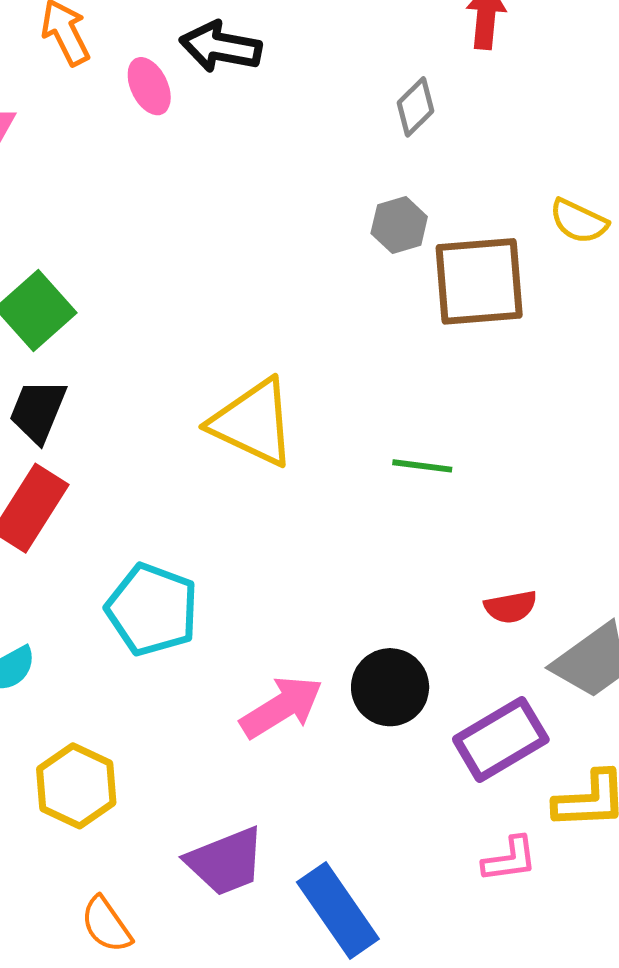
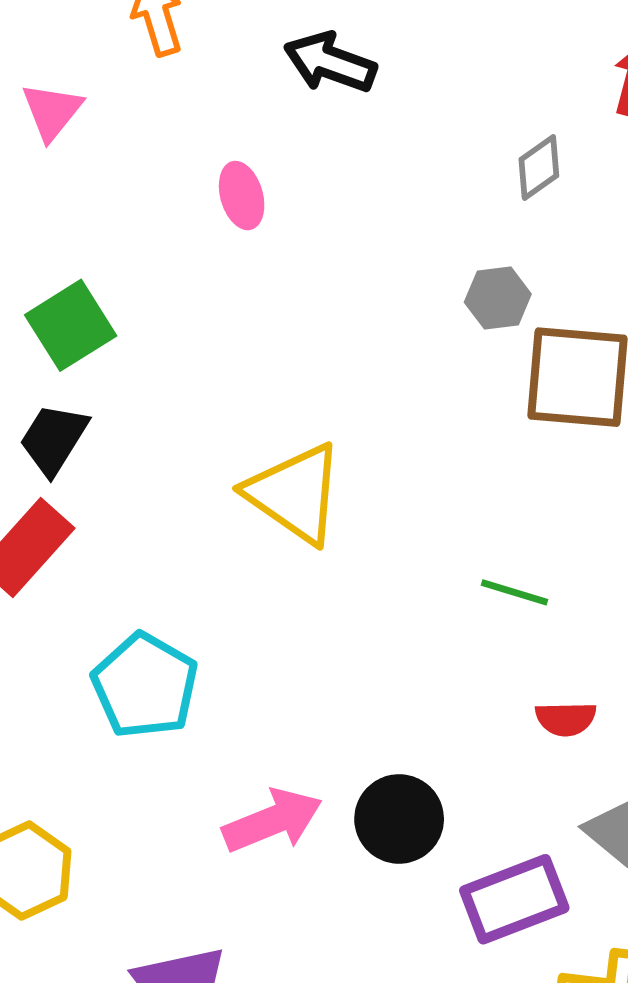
pink ellipse: (149, 86) -> (242, 196), moved
green line: (422, 466) -> (515, 592), moved
red semicircle: (511, 607) -> (566, 719), moved

